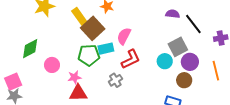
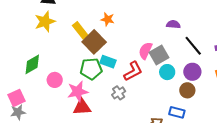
black line: (193, 24) -> (193, 46), moved
pink semicircle: (124, 36) -> (145, 51), moved
gray square: (178, 47) -> (159, 55), moved
cyan rectangle: (106, 49) -> (108, 62), turned 35
pink star: (74, 77) -> (78, 91), size x1.5

